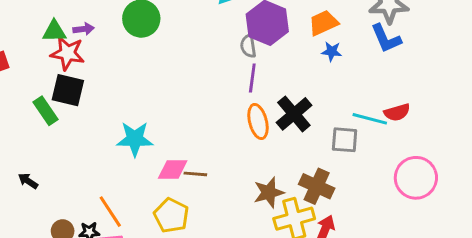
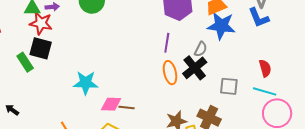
gray semicircle: (248, 46) -> (201, 49), moved, turned -147
blue star: (332, 51) -> (221, 26), size x2.0
red semicircle: (397, 112) -> (265, 68), turned -90
cyan line: (370, 119) -> (265, 91), moved

